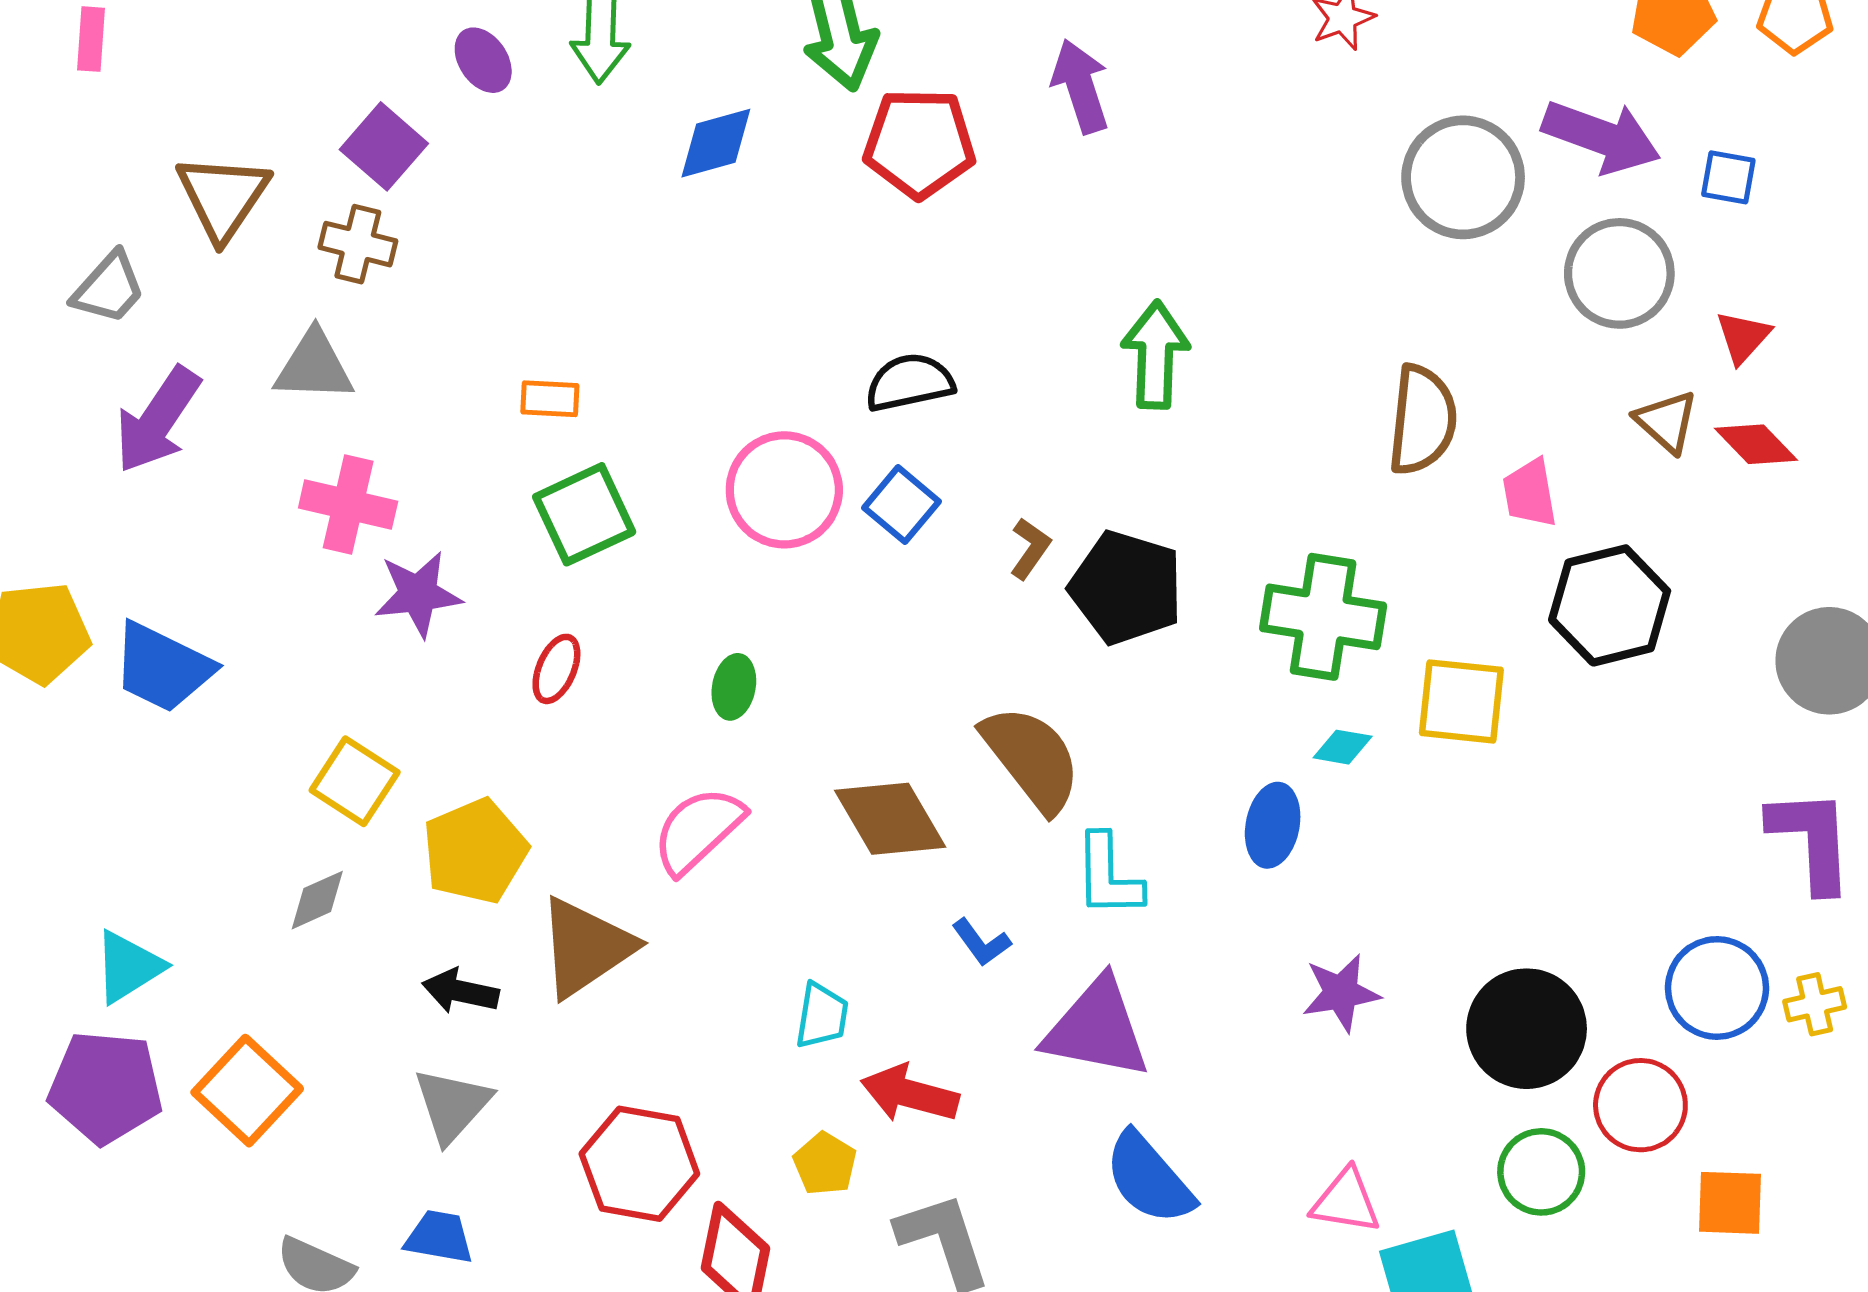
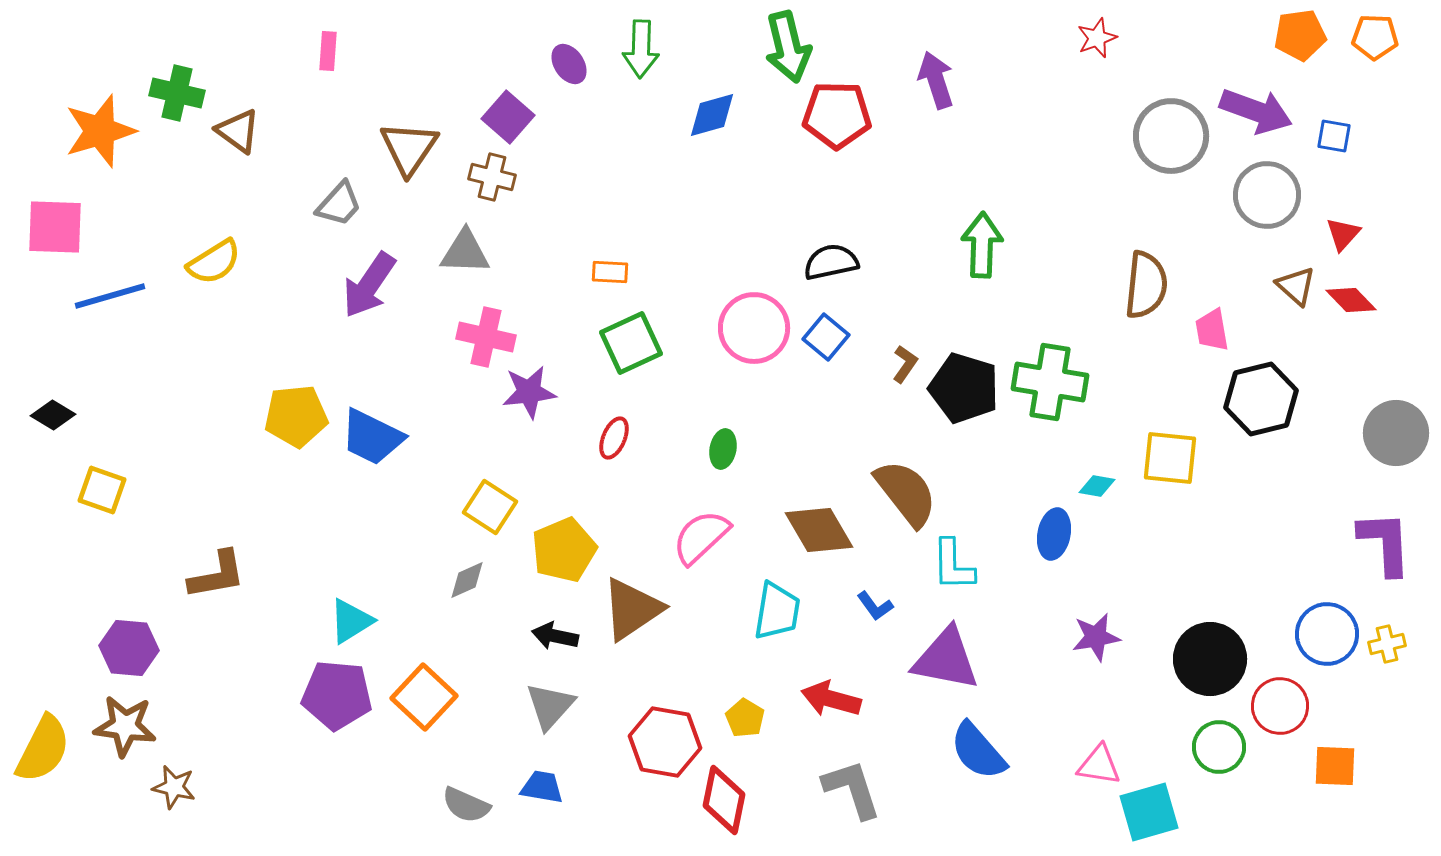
green cross: (1323, 617) -> (1050, 382), moved
cyan trapezoid: (822, 1016) -> (777, 611), moved, size x1.4
yellow pentagon: (825, 1164) -> (745, 718), moved

